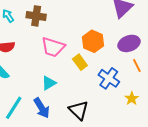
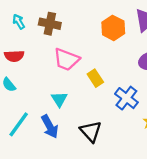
orange hexagon: (93, 41) -> (113, 28), moved
cyan triangle: (49, 83) -> (59, 99), turned -35

